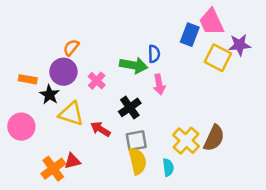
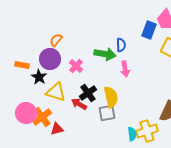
black cross: (130, 107) -> (88, 93), moved
pink circle: (21, 127) -> (26, 113), moved
yellow cross: (186, 141) -> (147, 131), moved, turned 30
yellow semicircle: (137, 161) -> (111, 97), moved
orange cross: (53, 169) -> (42, 117), moved

